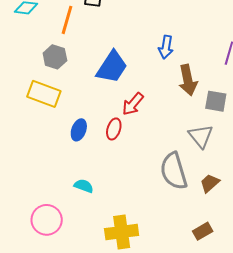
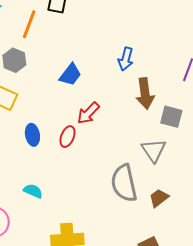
blue trapezoid: (112, 67) -> (70, 75), size x0.7
blue ellipse: (79, 130) -> (32, 135), turned -35

